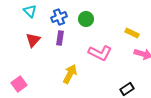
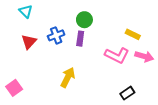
blue cross: (59, 17) -> (56, 35), moved
purple rectangle: (60, 38) -> (80, 39), moved
pink L-shape: (100, 53) -> (117, 55), moved

